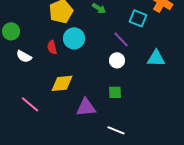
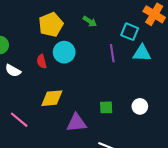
purple line: (121, 39) -> (112, 53), turned 36
cyan triangle: (156, 58) -> (142, 53), moved
white circle: (117, 60) -> (140, 106), moved

